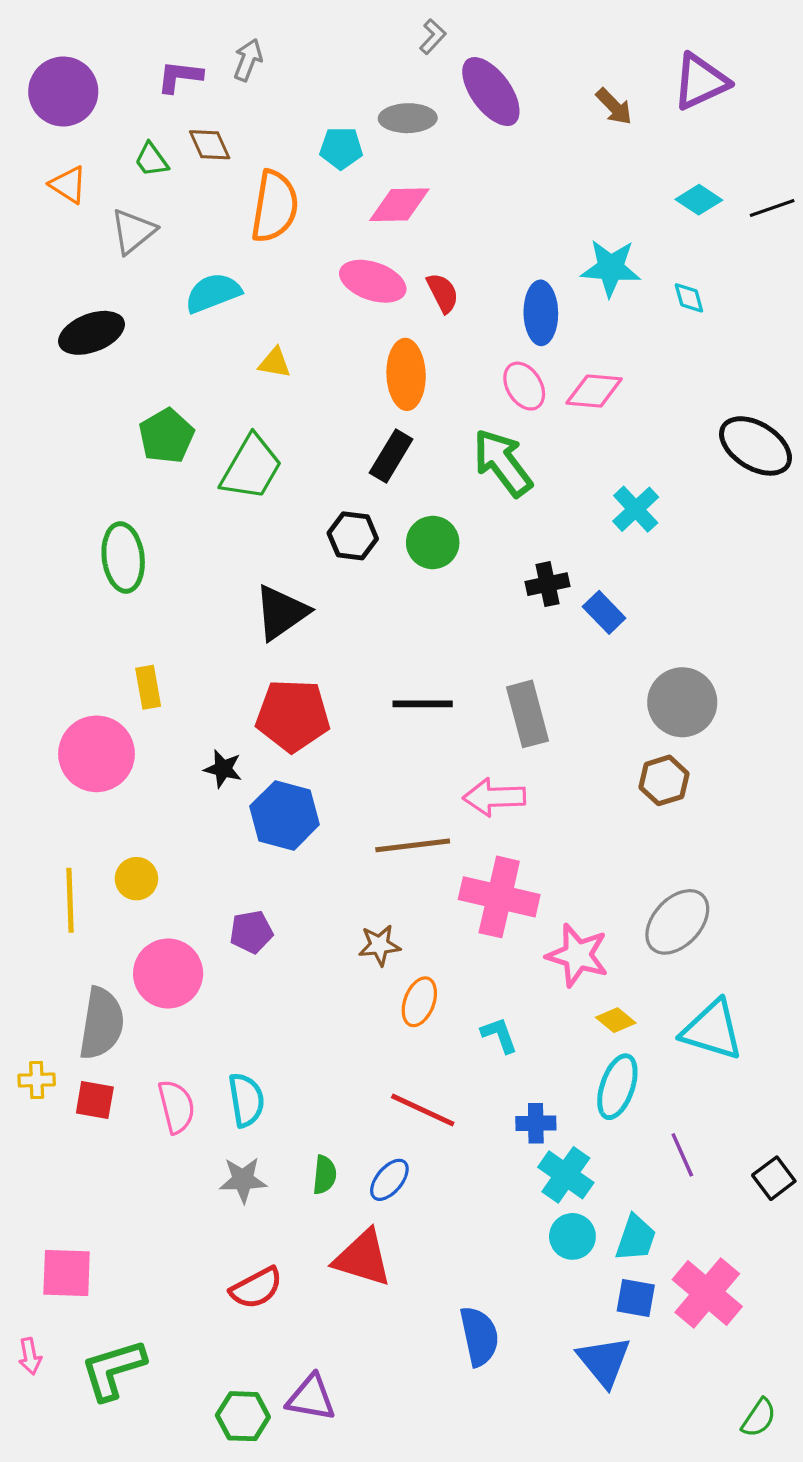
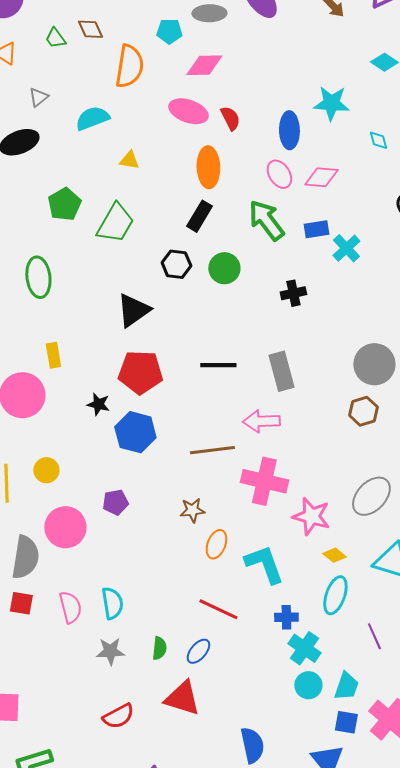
gray triangle: (133, 231) -> (38, 97), moved, size x0.7
cyan diamond: (689, 298) -> (378, 140), moved
blue rectangle: (604, 612) -> (316, 229), moved, turned -55
cyan L-shape: (499, 1035) -> (264, 564), size x1.8

